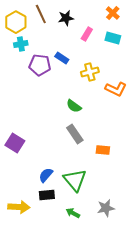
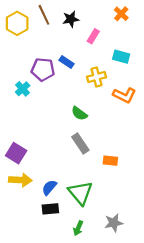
cyan rectangle: (113, 38) -> (121, 57), moved
cyan cross: (21, 44) -> (23, 89), moved, turned -32
yellow arrow: (19, 207) -> (20, 180), moved
green arrow: (73, 213) -> (78, 228), turned -96

